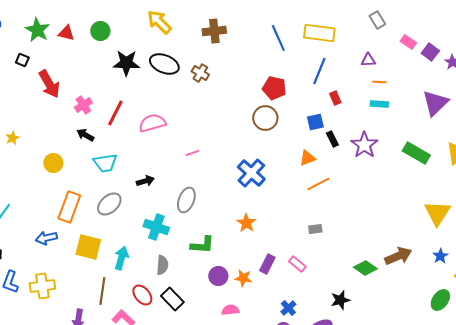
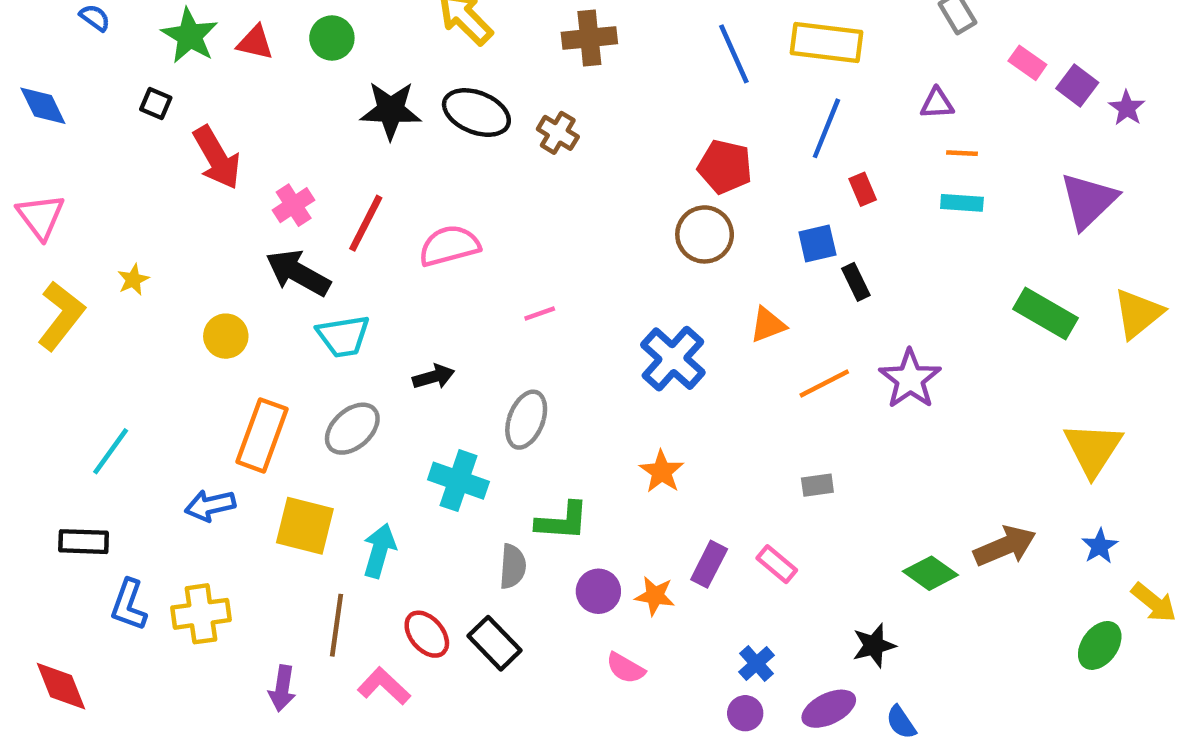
black arrow: (85, 135) -> (298, 273), size x1.6
purple star: (364, 145) -> (910, 379), moved
orange triangle: (307, 158) -> (768, 325), moved
gray semicircle: (162, 265) -> (513, 566), moved
pink semicircle: (230, 310) -> (626, 668), turned -144

